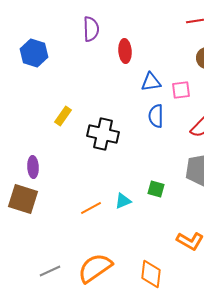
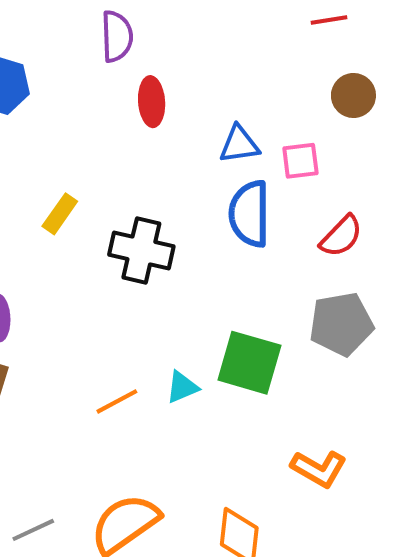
red ellipse: (125, 51) -> (152, 102), moved
blue semicircle: (156, 116) -> (249, 214), size x1.4
green square: (156, 189) -> (249, 363), size x1.8

